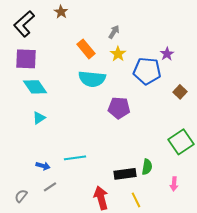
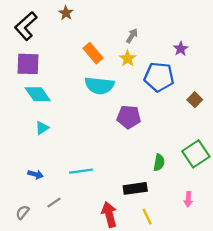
gray arrow: (114, 32) -> (132, 36), moved
purple star: (167, 54) -> (181, 49), moved
blue arrow: (43, 166) -> (36, 174), moved
green semicircle: (147, 167) -> (159, 162), moved

